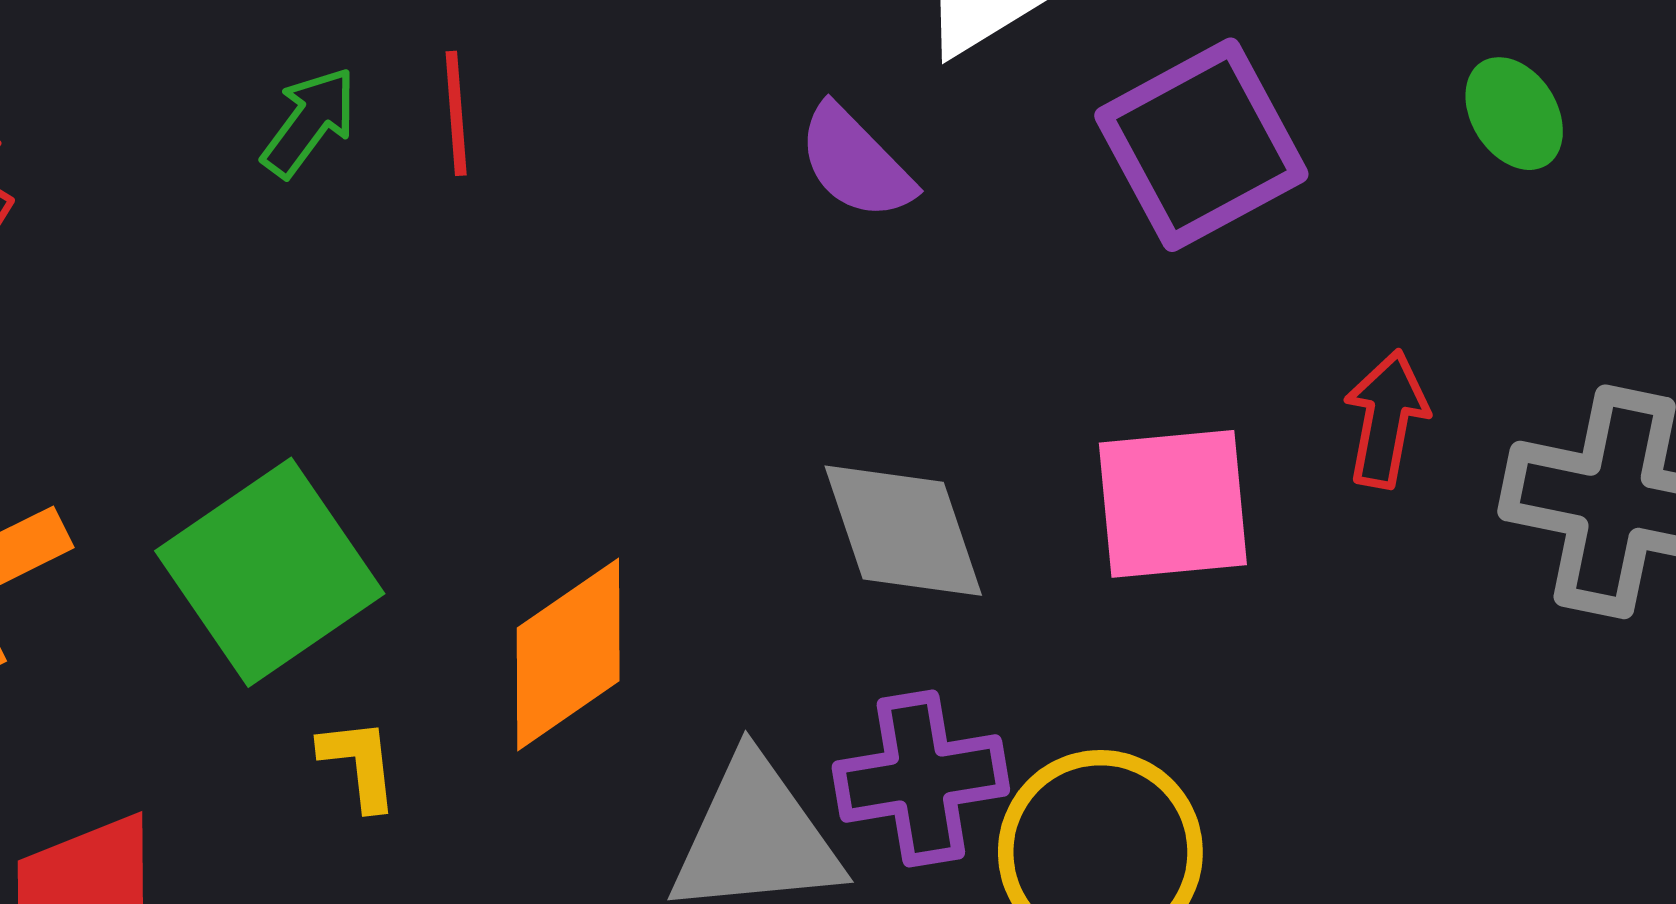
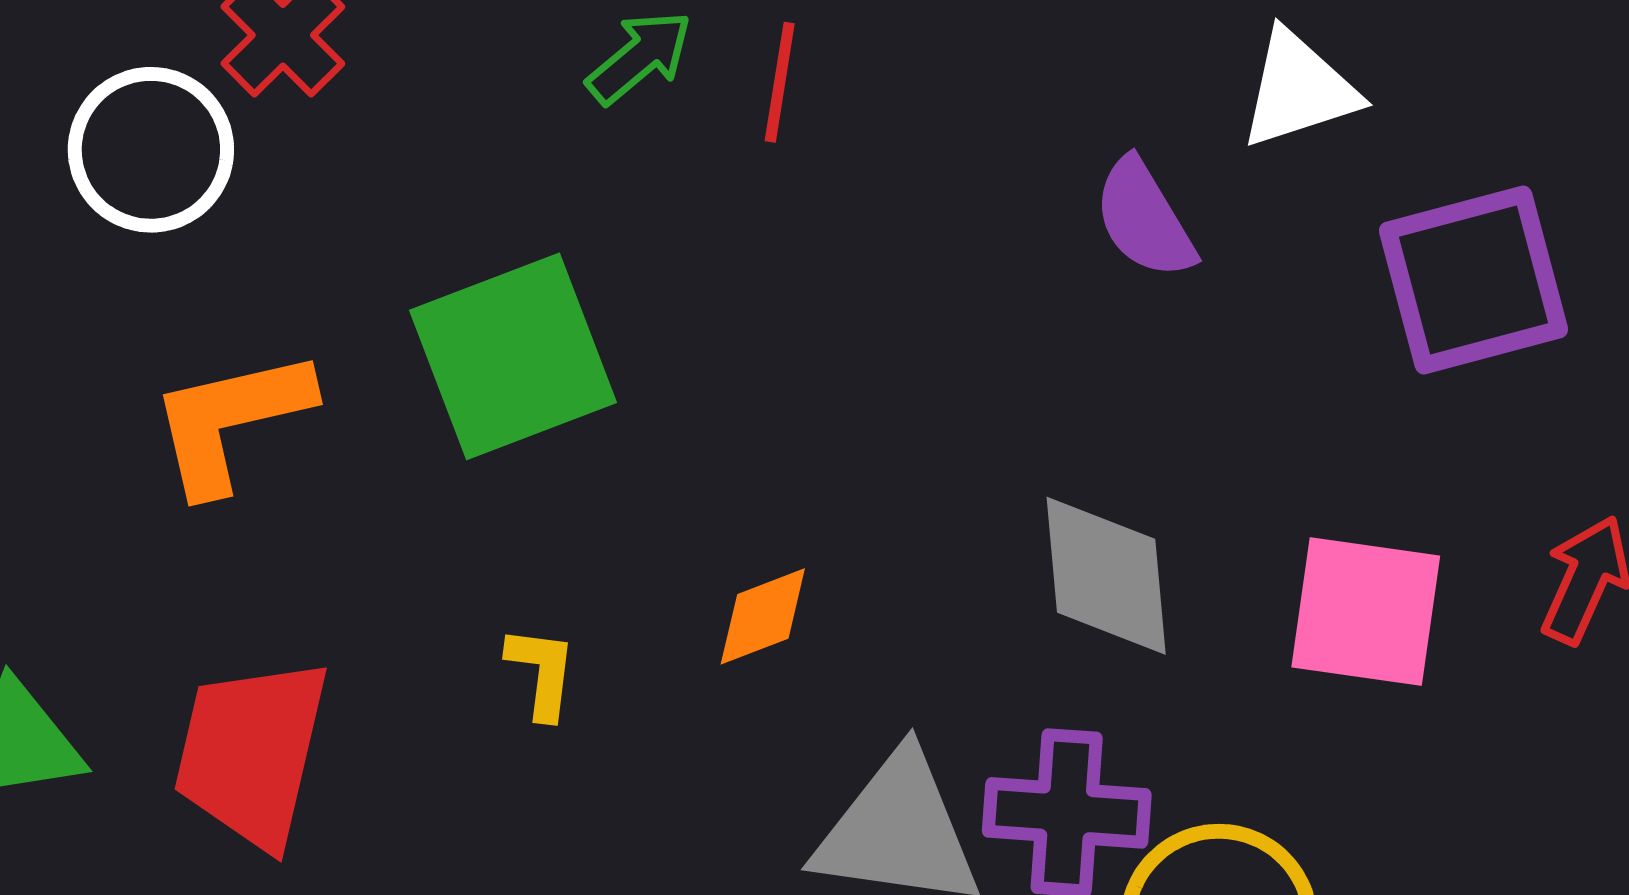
green square: (270, 572) -> (513, 356), moved
orange diamond: (568, 654) -> (763, 616), size x0.6

